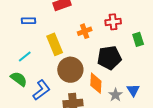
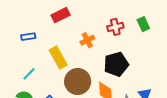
green rectangle: (138, 39) -> (143, 24), moved

